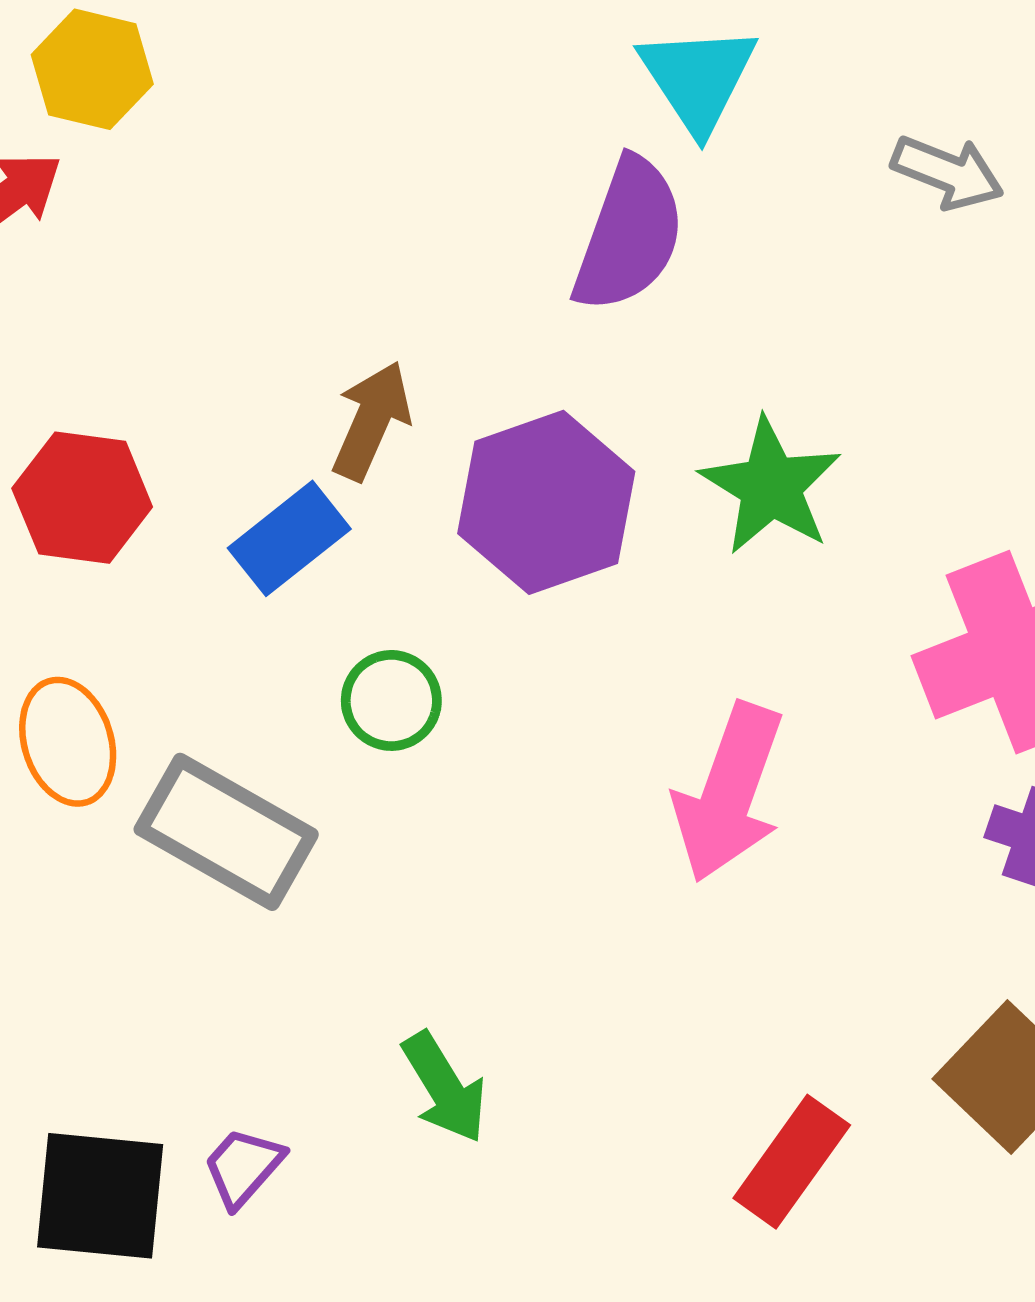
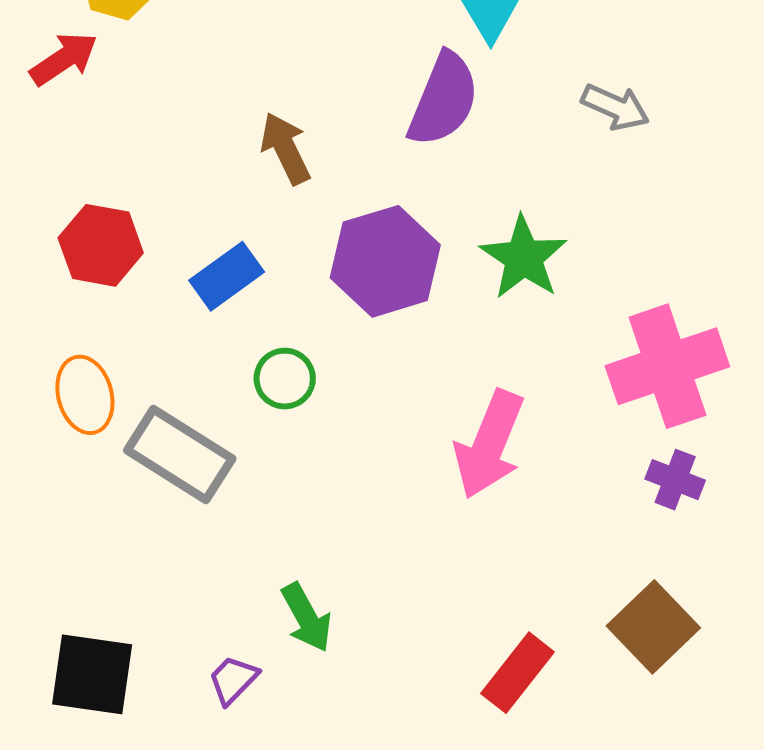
gray arrow: (948, 172) -> (615, 107), moved
brown arrow: (371, 421) -> (286, 148), moved, turned -52
purple trapezoid: (243, 1167) -> (233, 680), moved

